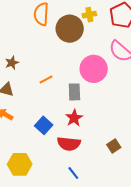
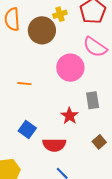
orange line: (46, 79) -> (24, 84), turned 40
gray rectangle: (74, 92) -> (93, 100), moved
red star: (74, 118) -> (69, 116), moved

